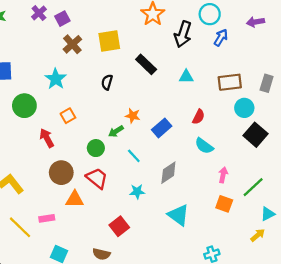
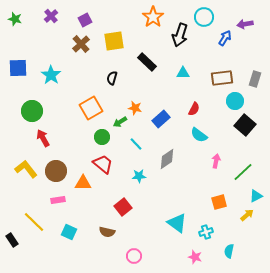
purple square: (62, 19) -> (85, 20), moved
blue arrow: (221, 38) -> (225, 38), moved
cyan star: (56, 79) -> (51, 75), moved
green circle: (24, 106) -> (32, 111), moved
orange square: (68, 116) -> (91, 108), moved, size x1.6
red arrow: (47, 138) -> (43, 138), moved
brown circle: (61, 173) -> (56, 171), moved
orange square: (224, 204) -> (219, 202), moved, turned -35
cyan triangle: (178, 215) -> (177, 223), moved
yellow line: (20, 227) -> (34, 222), moved

